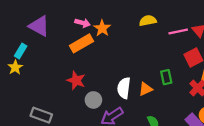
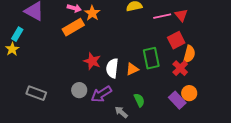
green rectangle: (166, 77) -> (151, 58), size x1.5
red star: (76, 80) -> (92, 61), moved
gray circle: (93, 100) -> (79, 90), moved

